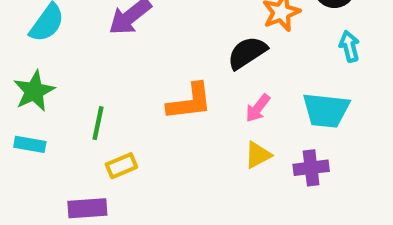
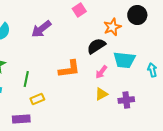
cyan arrow: (349, 46) -> (152, 70), moved
cyan trapezoid: (326, 110) -> (124, 60), moved

